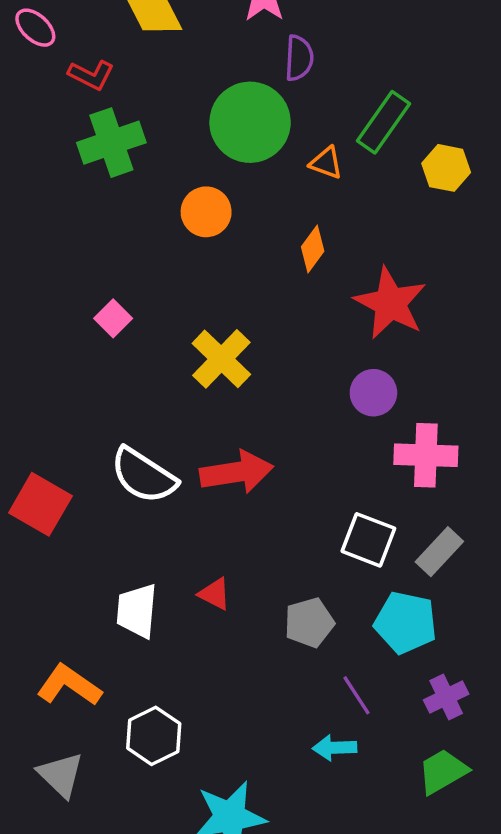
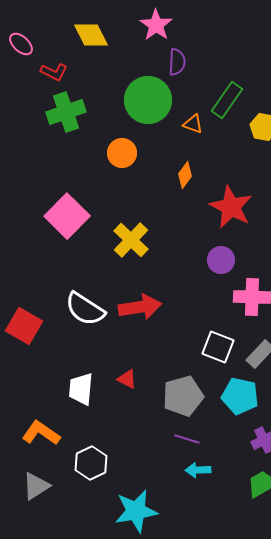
pink square: (113, 318) -> (67, 216), size x2.0
gray pentagon: (309, 623) -> (183, 396), size x1.4
purple line: (357, 695) -> (187, 439), moved, turned -40
gray triangle: (61, 775) -> (36, 486), turned 44

